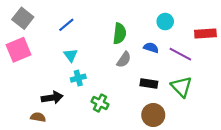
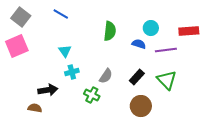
cyan circle: (165, 22) -> (151, 28), moved
blue line: (66, 25) -> (61, 14), moved, turned 70
purple line: (180, 54) -> (166, 50), turned -35
gray semicircle: (124, 60) -> (106, 76), moved
black rectangle: (149, 83) -> (137, 77), turned -56

